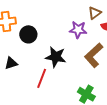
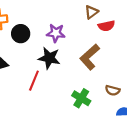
purple star: (78, 30) -> (56, 33), moved

